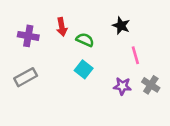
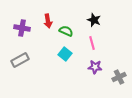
pink line: (135, 55) -> (92, 43), moved
gray cross: (151, 85) -> (119, 77), moved, turned 32

